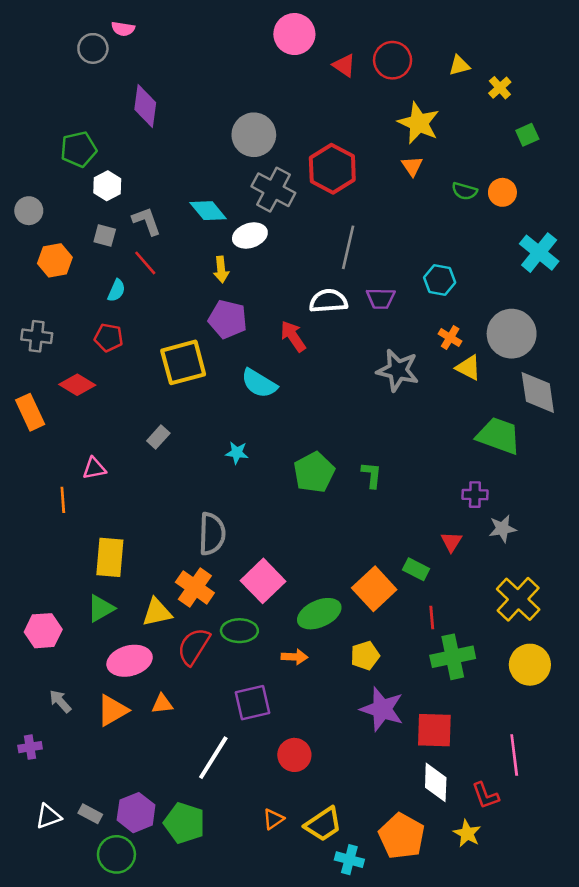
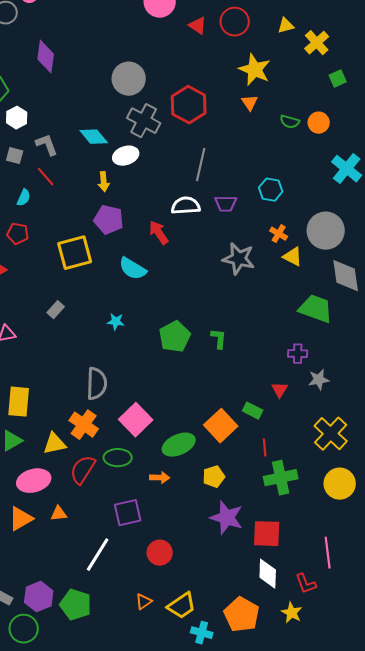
yellow cross: (500, 88) -> (317, 43), size x1.4

